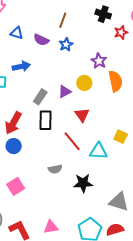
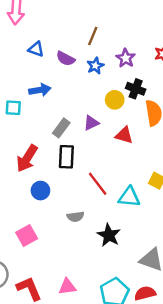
black cross: (103, 14) -> (136, 89), moved
purple star: (99, 61) -> (126, 58), moved
yellow circle: (84, 83) -> (115, 100), moved
red triangle: (82, 115) -> (124, 135), moved, turned -42
blue circle: (14, 146) -> (40, 191), moved
black star: (83, 183) -> (109, 235), turned 30

